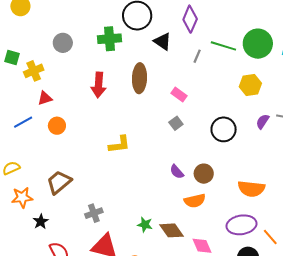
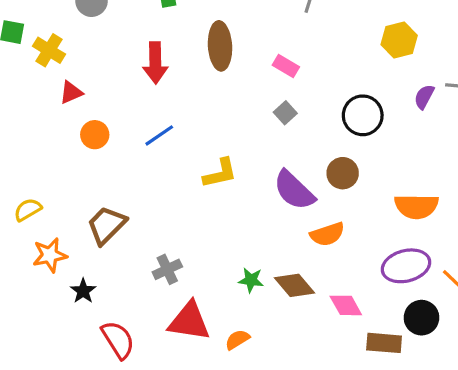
yellow cross: (34, 71) -> (49, 50), turned -30
blue line: (23, 122) -> (159, 135), moved
yellow L-shape: (119, 144) -> (220, 173), moved
purple semicircle: (177, 172) -> (294, 190), size x1.8
brown circle: (204, 174) -> (343, 173), moved

